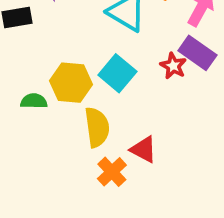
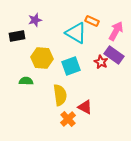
cyan square: (117, 73) -> (71, 66), turned 30
yellow hexagon: (71, 83) -> (42, 58), moved

